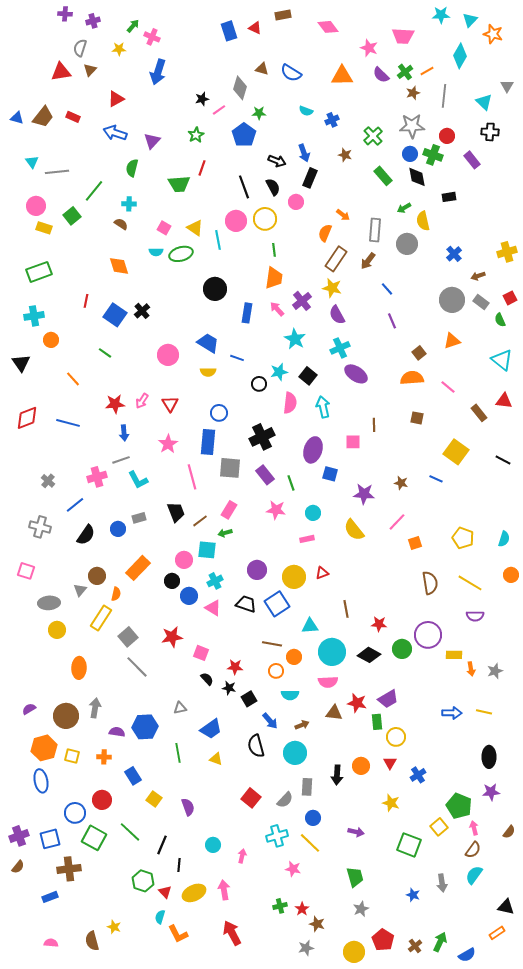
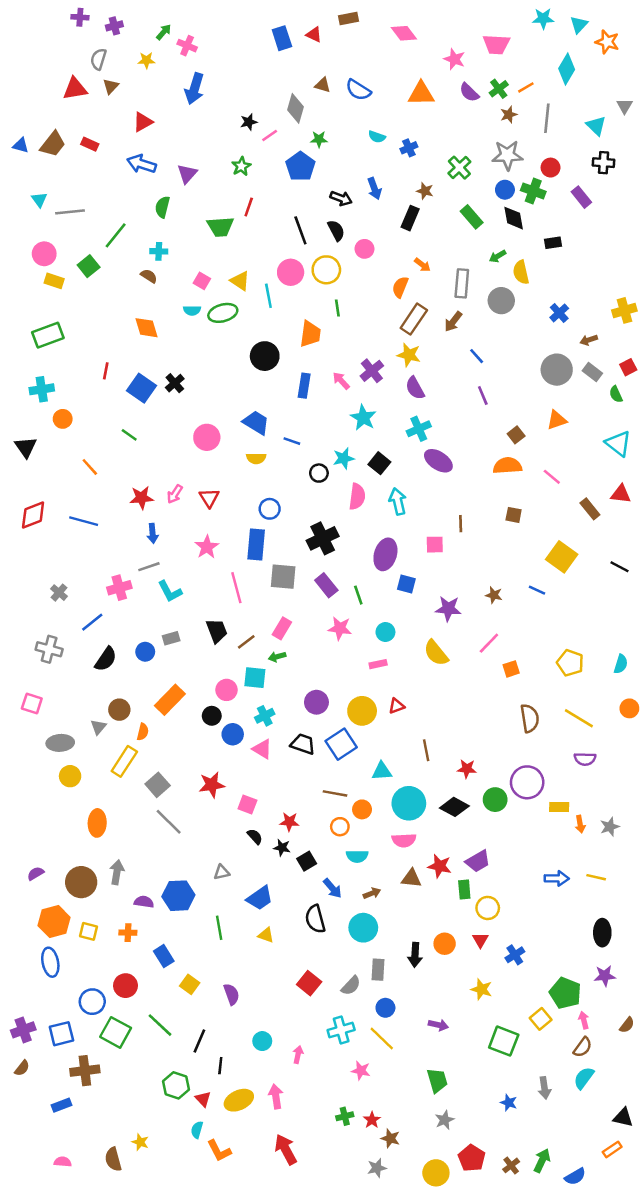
black rectangle: (310, 178) -> (410, 218), moved
orange trapezoid: (274, 278) -> (310, 334), moved

